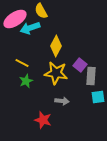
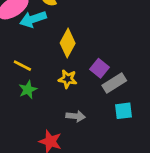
yellow star: (56, 73) -> (68, 79), size x0.6
gray rectangle: (91, 76) -> (114, 83), turned 54

